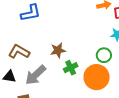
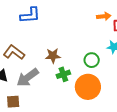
green circle: (104, 55) -> (92, 60), moved

